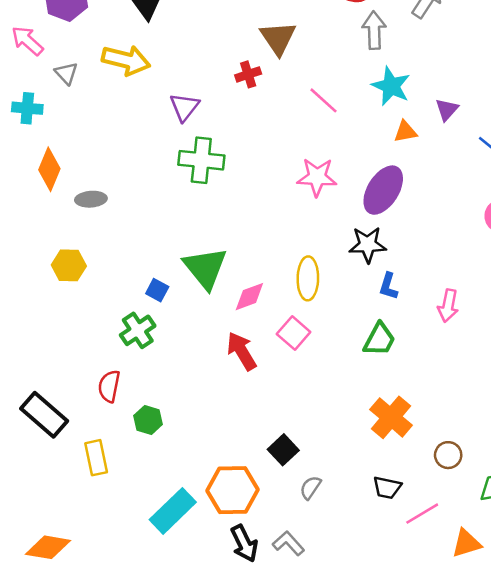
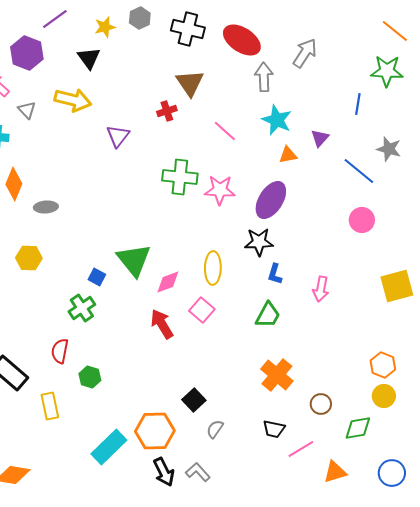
green cross: (201, 160) -> (180, 177), moved

